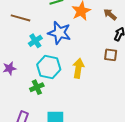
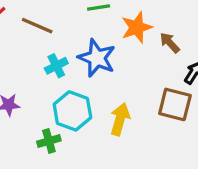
brown arrow: (110, 14) -> (170, 43), moved
brown square: (111, 55) -> (175, 104), size x1.5

